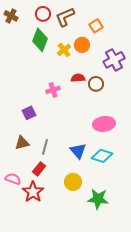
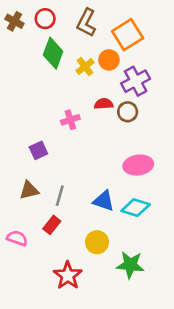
red circle: (43, 14) -> (45, 19), moved
brown L-shape: (65, 17) -> (86, 23), turned -40
orange square: (96, 26) -> (128, 35), size x1.6
purple cross: (114, 60) -> (136, 81), moved
blue triangle: (78, 151) -> (104, 201), turned -30
red star: (33, 192) -> (68, 275), moved

